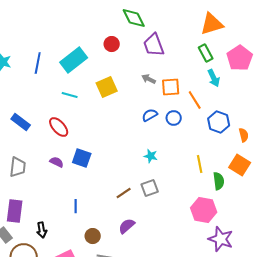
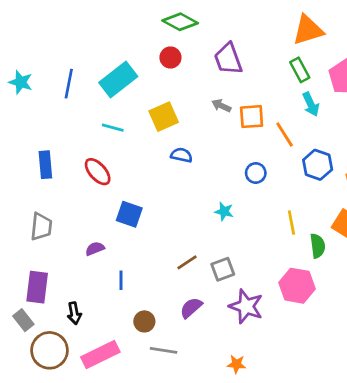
green diamond: (134, 18) -> (180, 22), moved, turned -35
blue semicircle: (150, 115) -> (181, 155), moved, turned 42
blue circle: (174, 118) -> (256, 173), moved
blue rectangle: (21, 122) -> (45, 165), turned 48
purple semicircle: (57, 162) -> (95, 249), moved, turned -48
gray square: (150, 188) -> (223, 269), moved
purple star: (221, 239) -> (246, 306), moved

